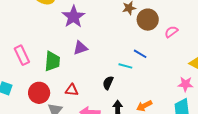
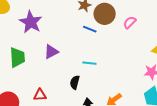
purple triangle: (80, 48) -> (51, 52), moved
blue line: (140, 54) -> (90, 29), moved
green trapezoid: (52, 61) -> (17, 57), moved

